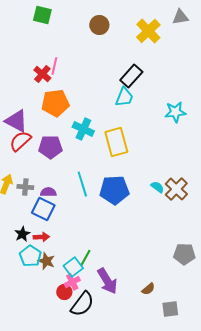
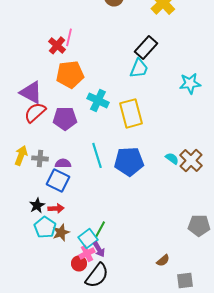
brown star: (46, 261) -> (61, 232), turned 30
purple arrow: (107, 281) -> (99, 249), moved, size x0.6

